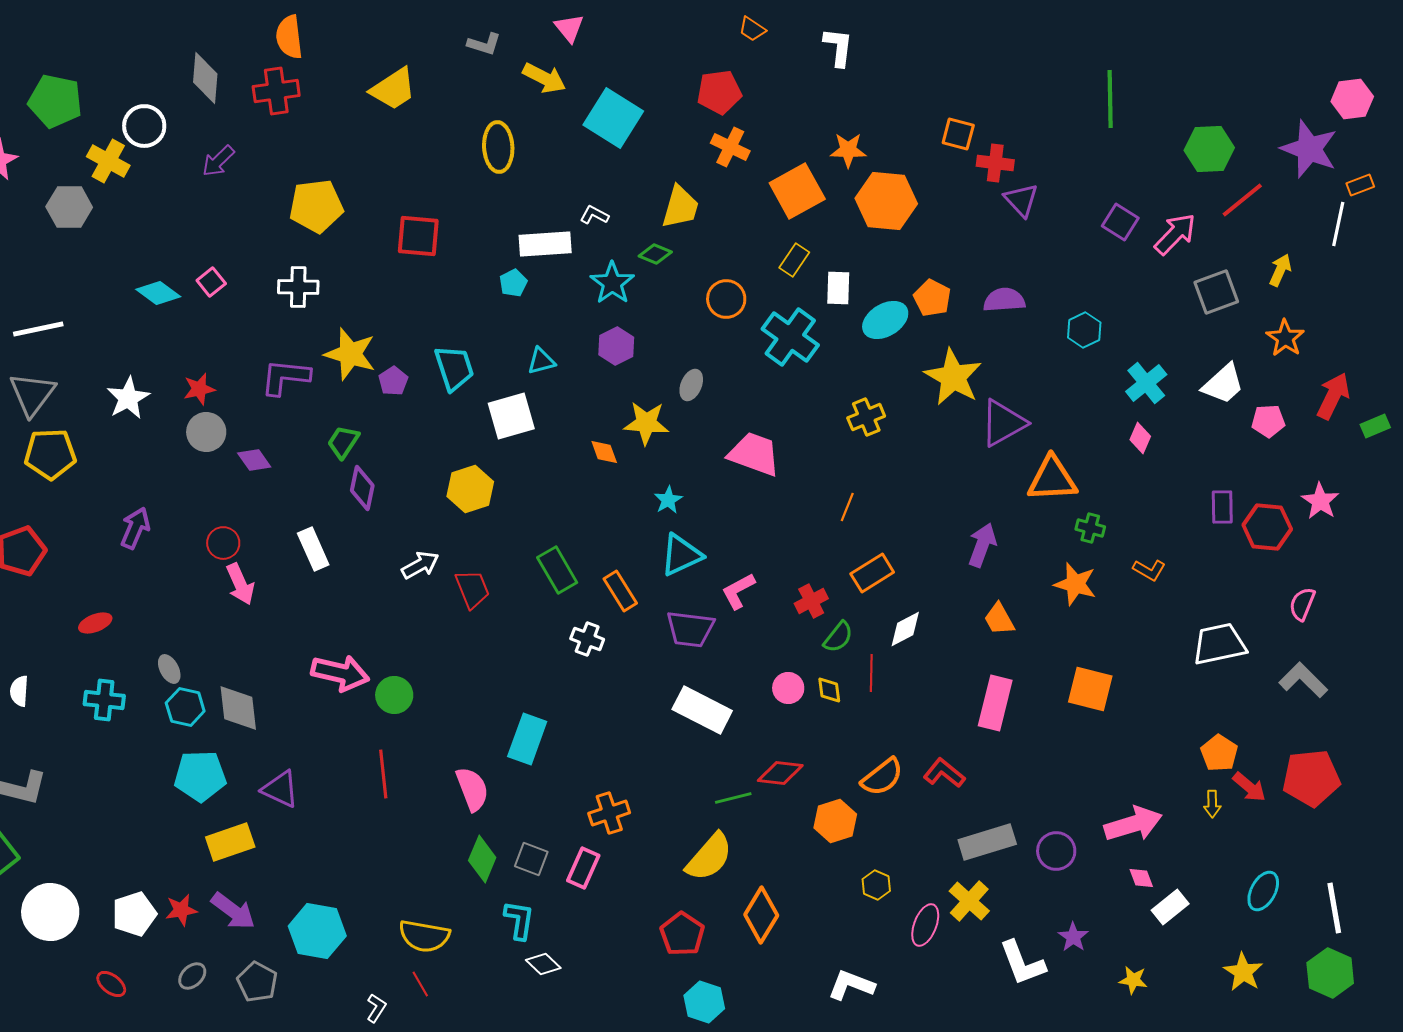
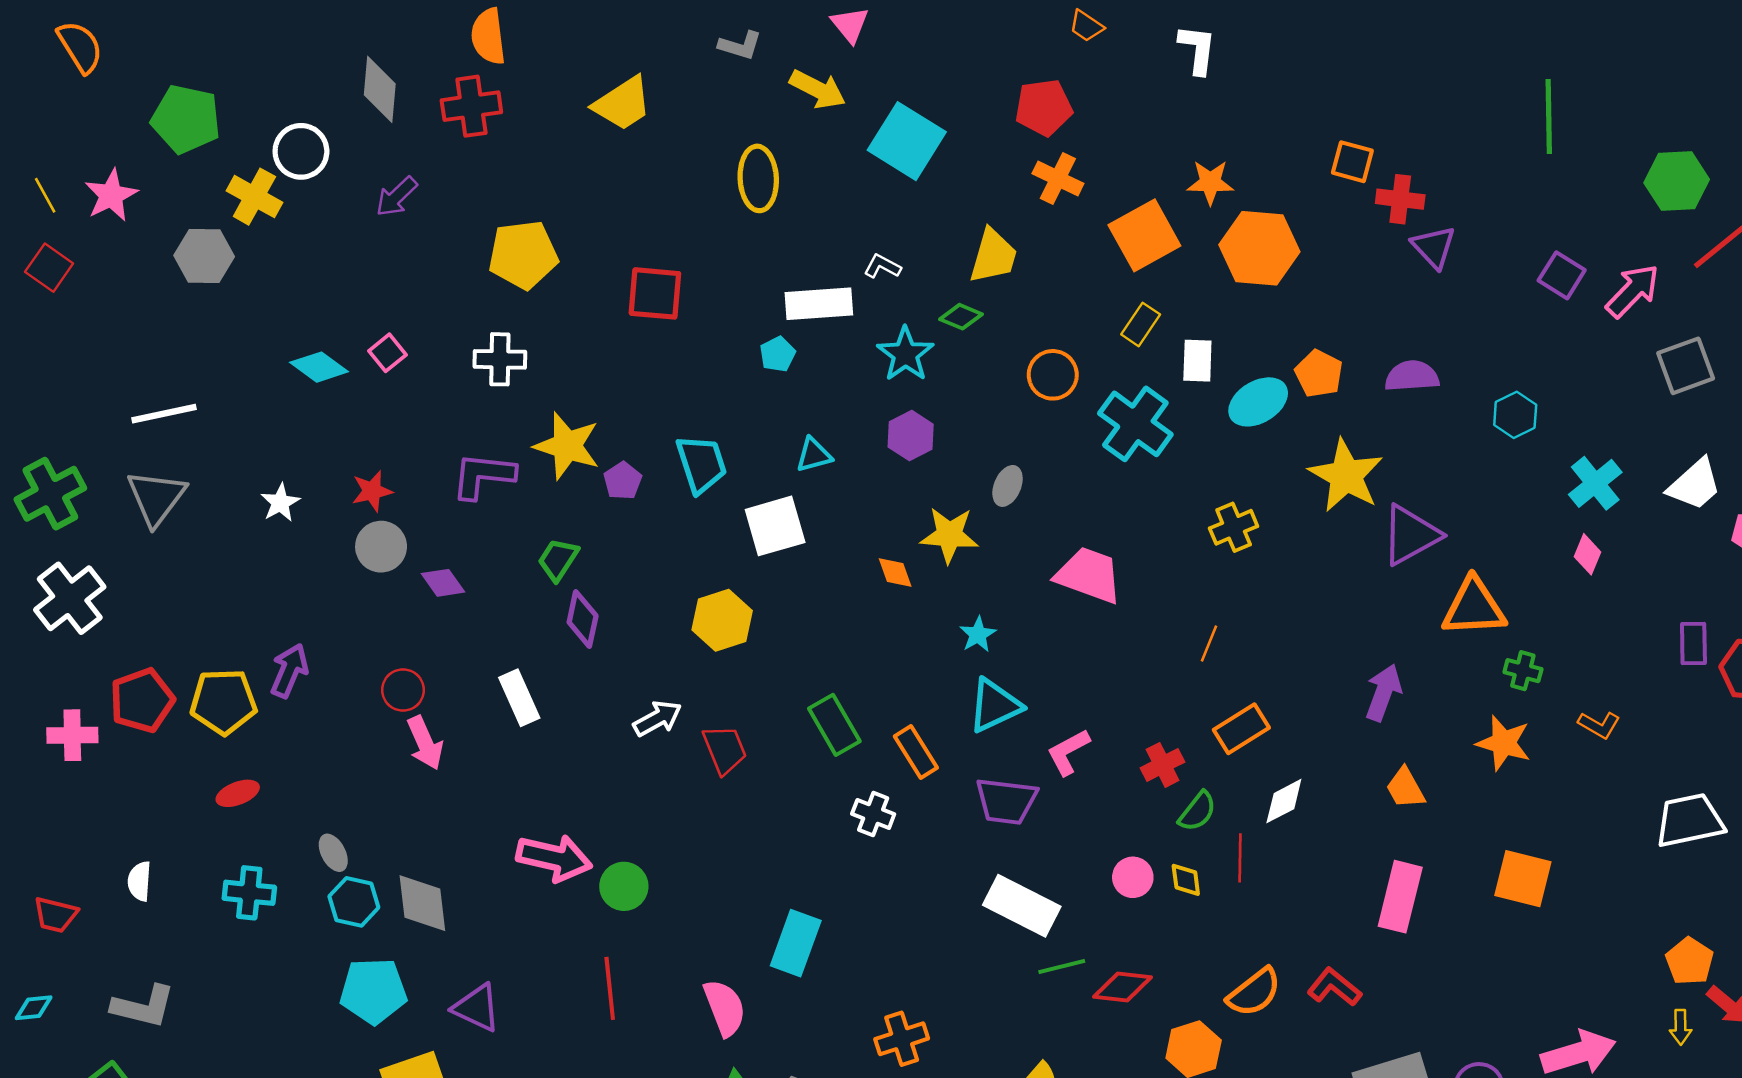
white star: (128, 398) -> (280, 503), size x0.7
yellow pentagon: (50, 454) -> (223, 702), moved
green line: (733, 798) -> (1062, 966), moved

